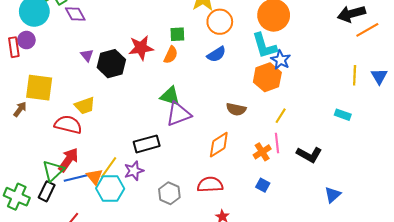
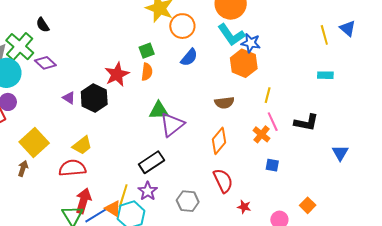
yellow square: (39, 88) -> (34, 142), turned -32
red semicircle: (210, 185) -> (223, 181), turned 85

